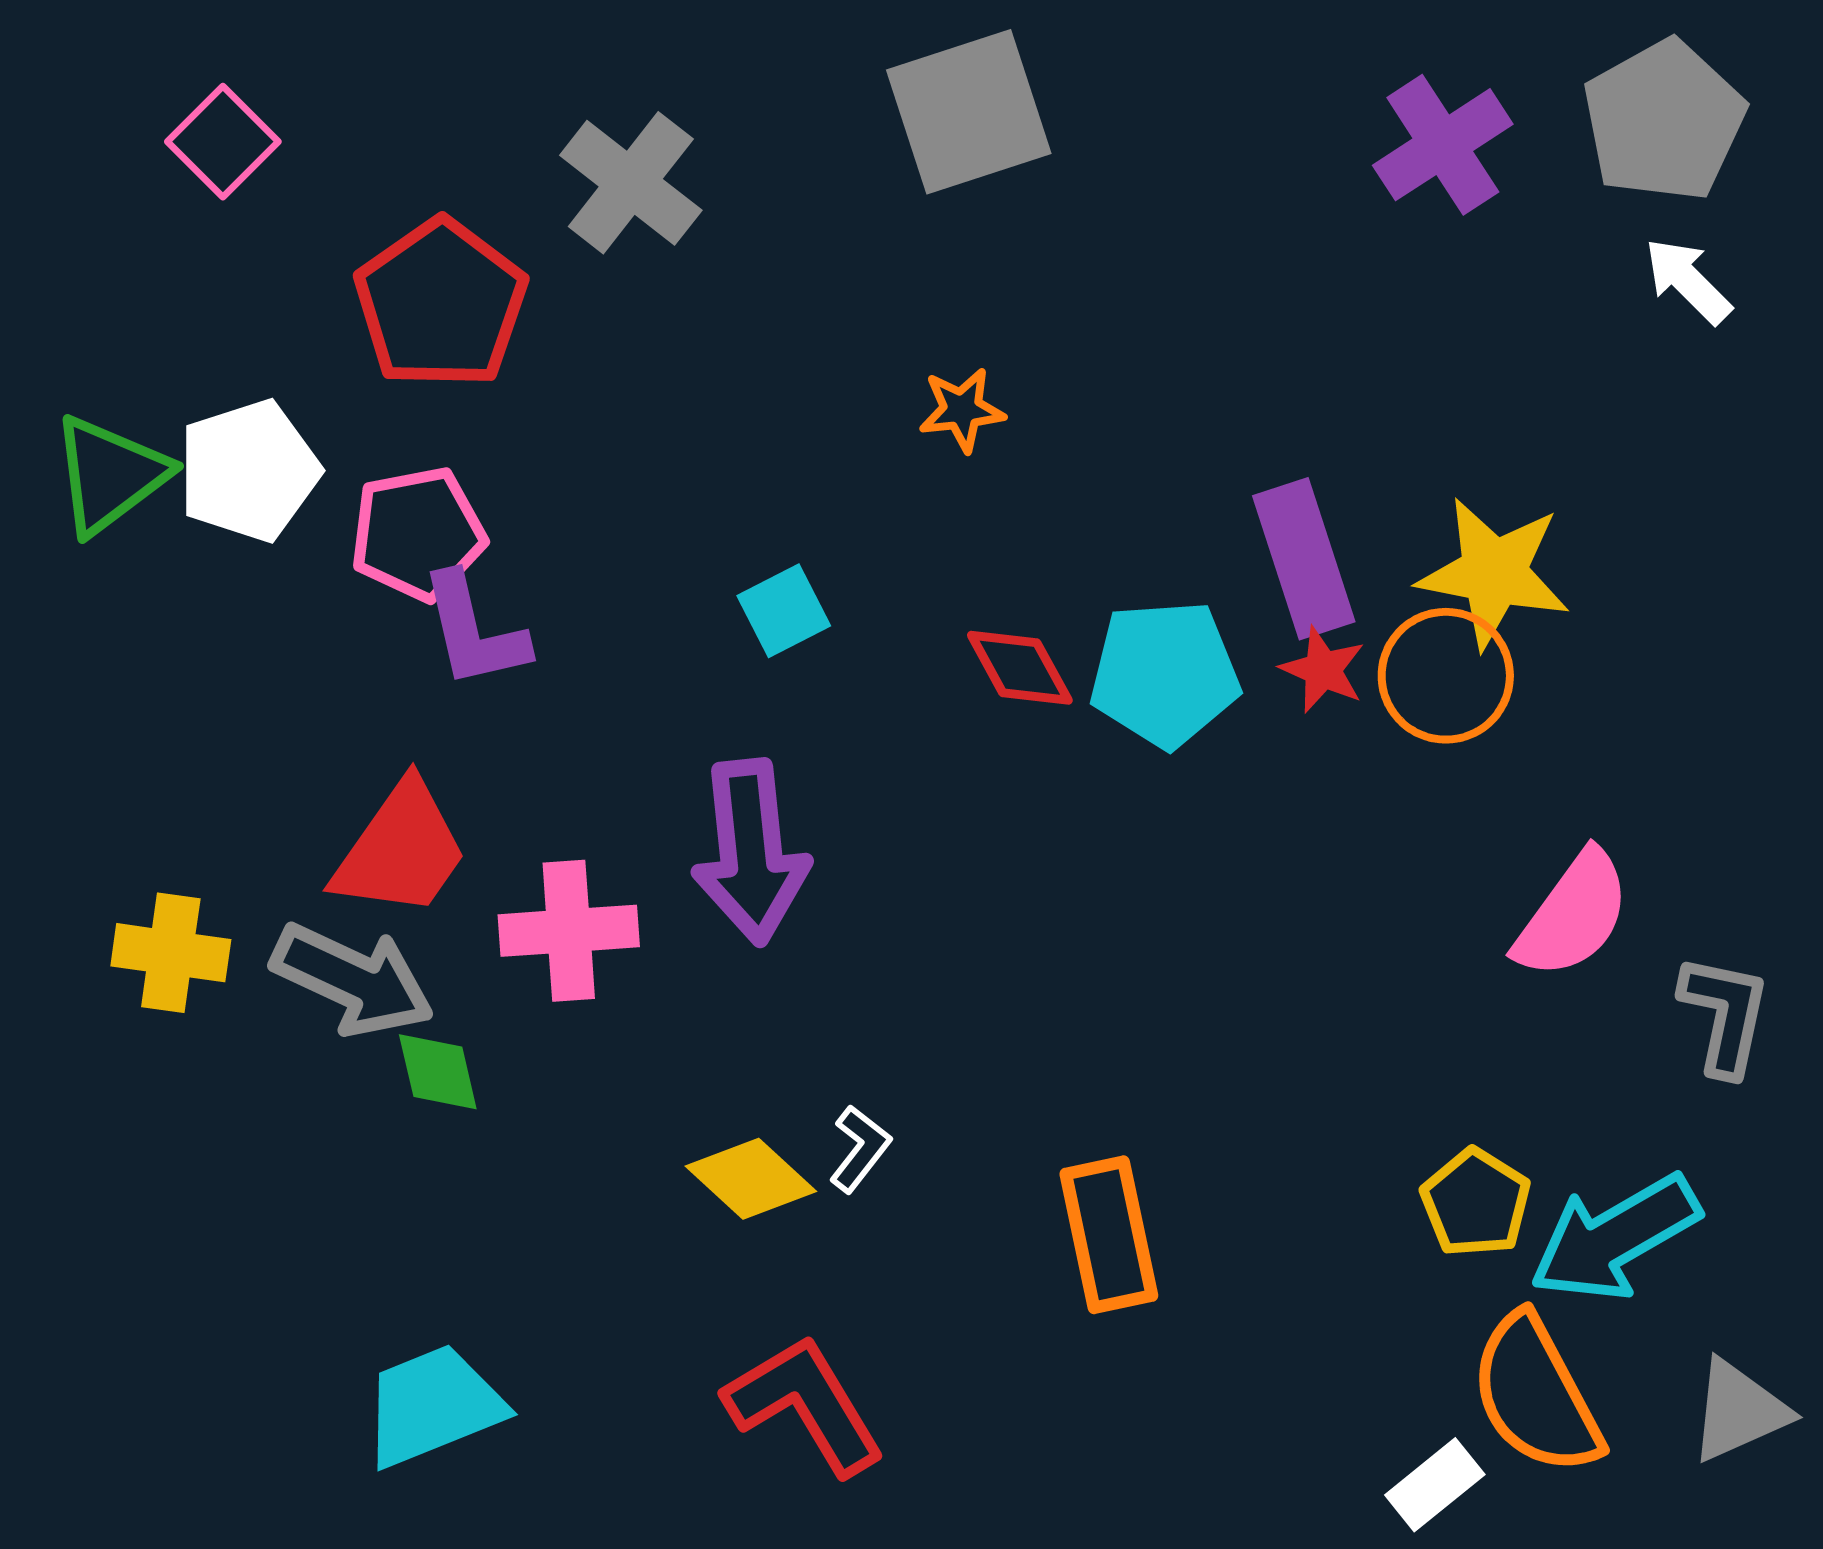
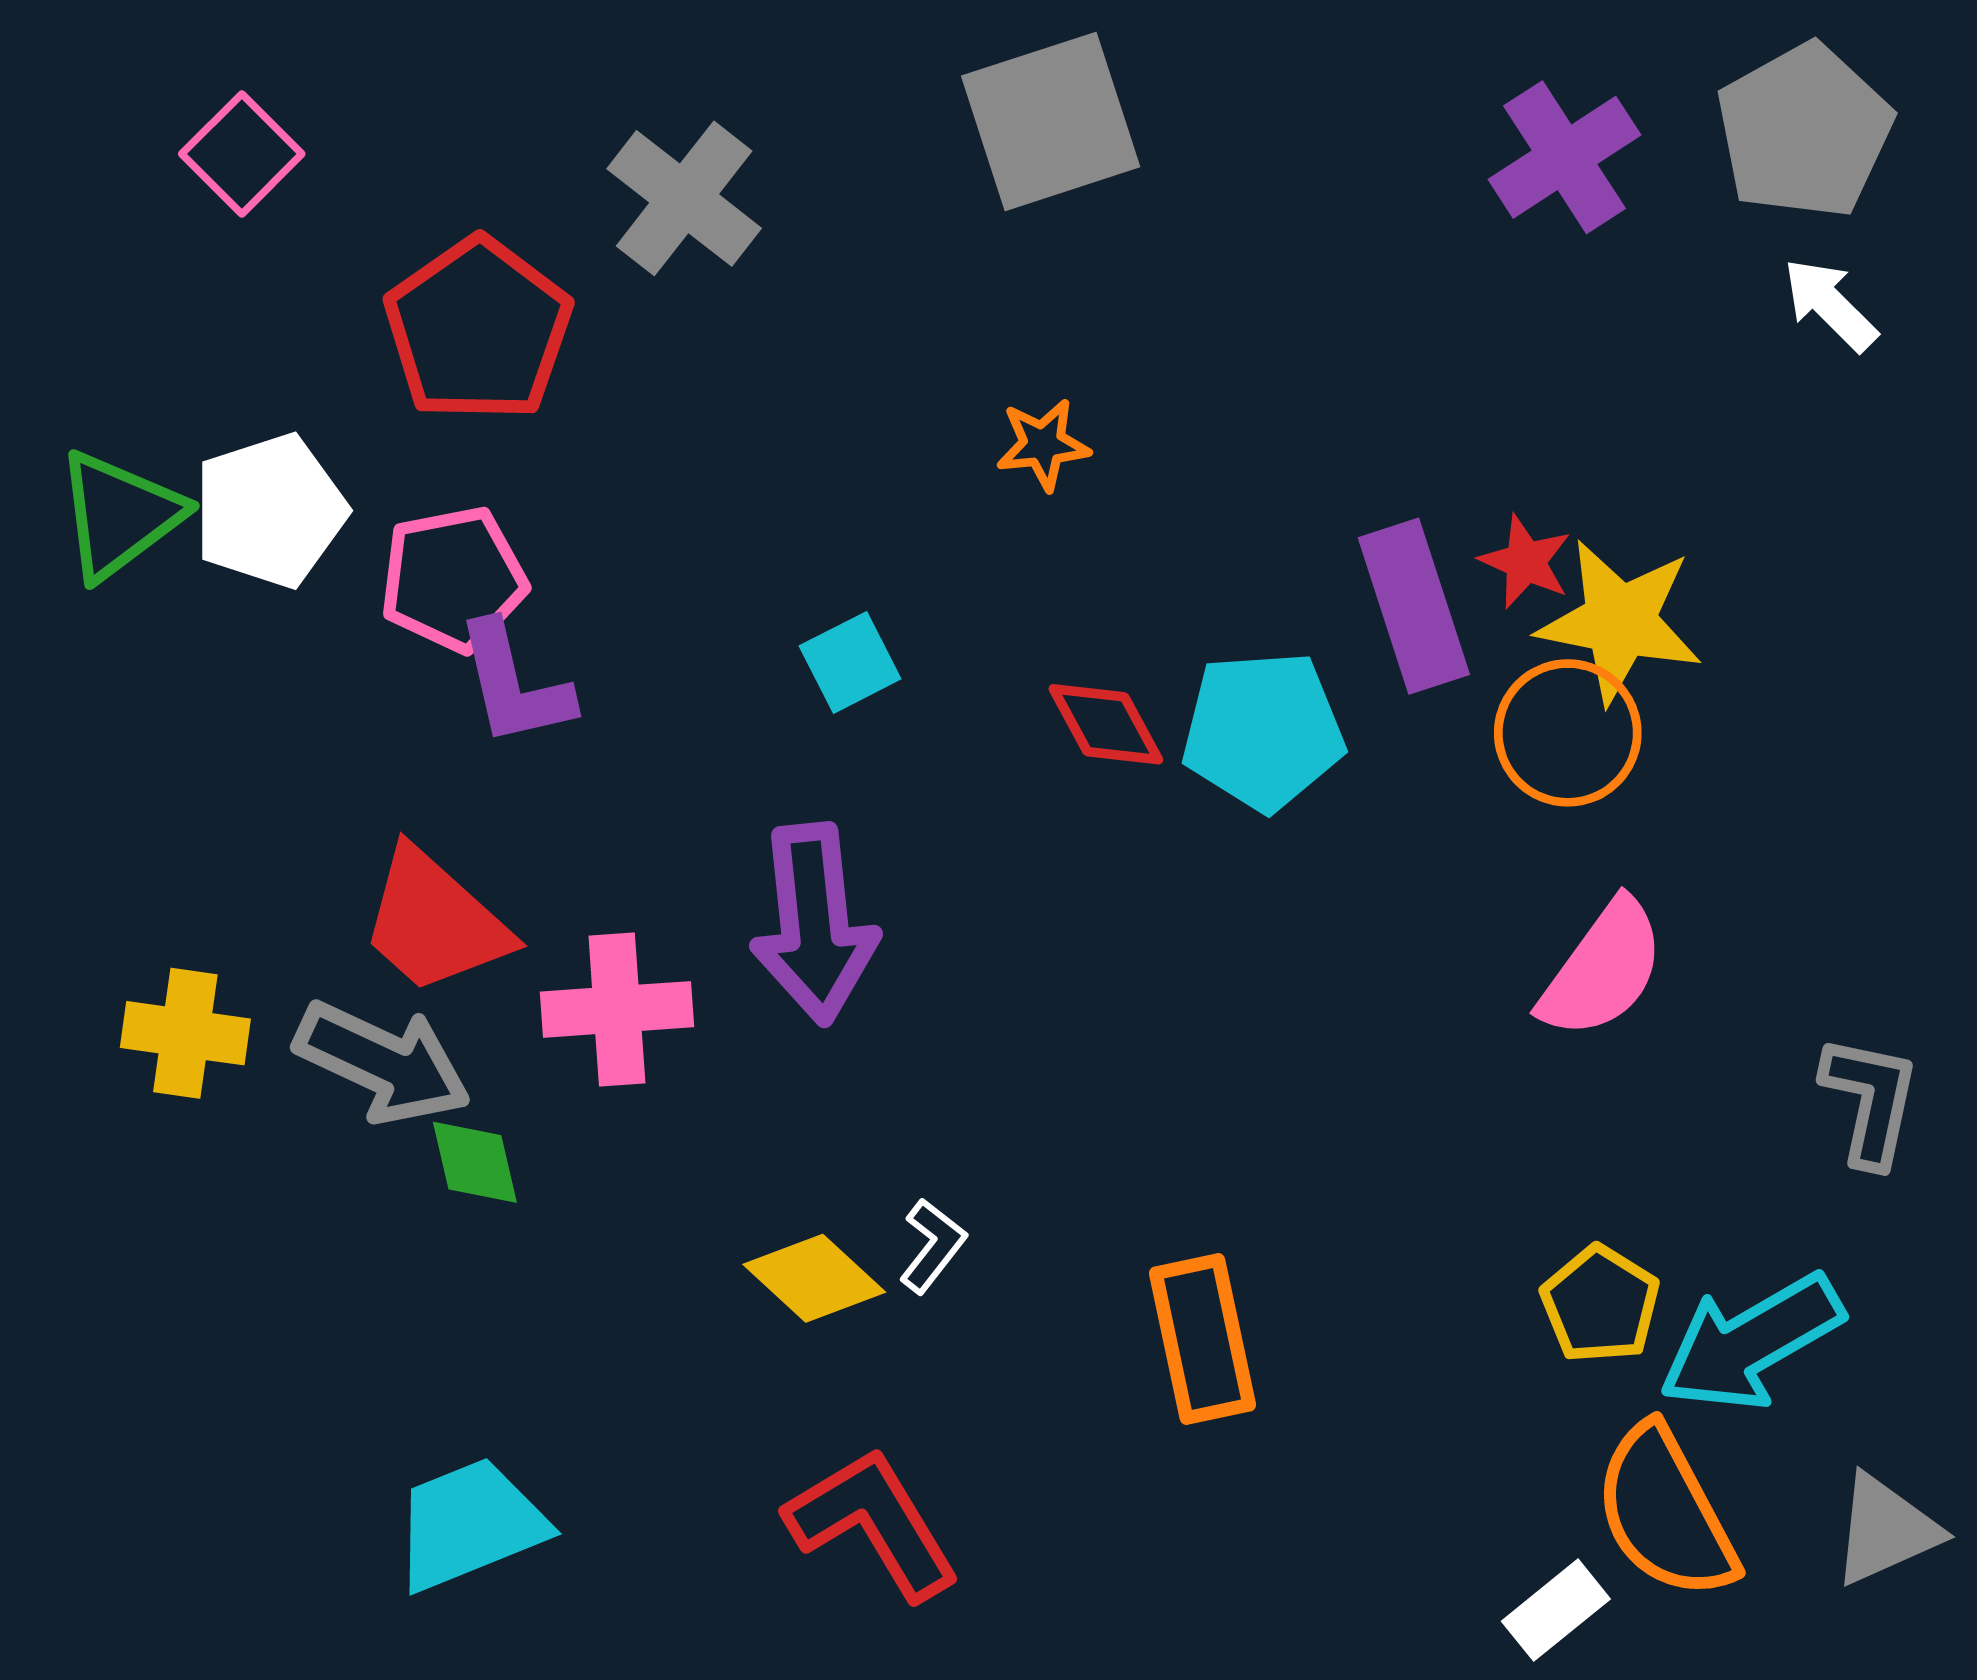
red star: (1323, 670) -> (1525, 562), moved
red trapezoid: (401, 850) -> (435, 922), turned 97
pink semicircle: (1573, 915) -> (1602, 969), moved

